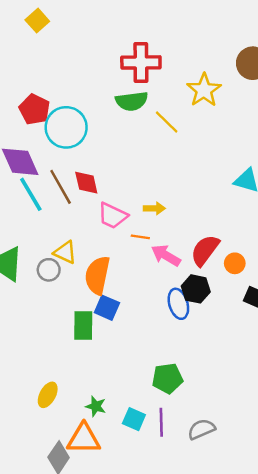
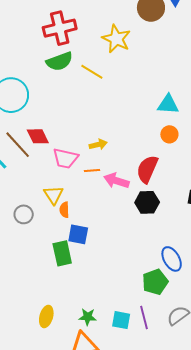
yellow triangle: (65, 252) -> (54, 195), moved, turned 45
orange circle: (235, 263) -> (169, 134), moved
orange semicircle: (97, 275) -> (64, 210), size x0.5
blue ellipse: (178, 304) -> (172, 259), moved
green pentagon: (167, 378) -> (155, 282), moved

